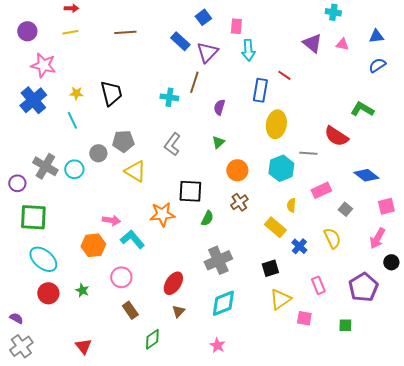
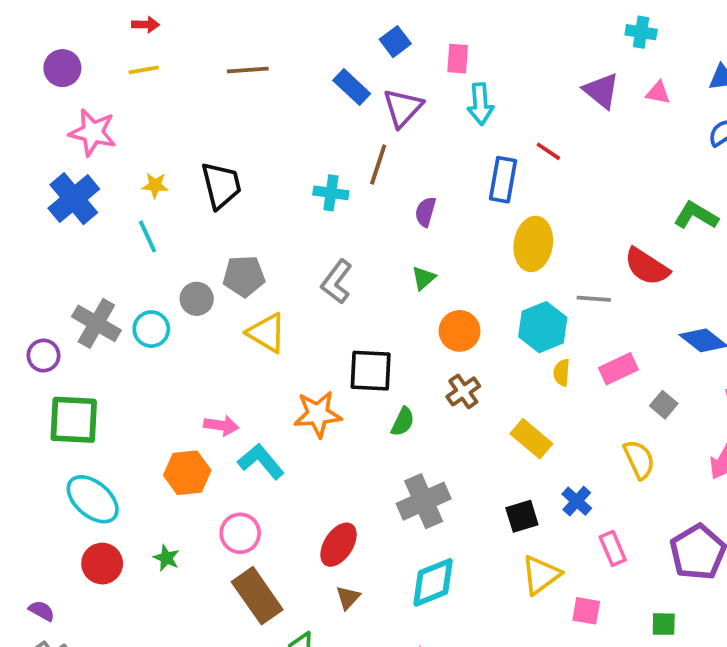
yellow semicircle: (291, 205) -> (562, 373), moved
blue cross: (299, 246) -> (577, 501), moved
brown rectangle: (130, 310) -> (257, 596), size x1.6

